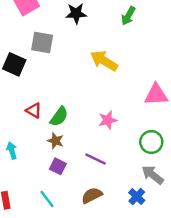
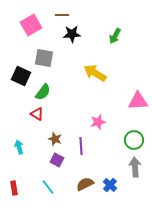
green semicircle: (59, 117) -> (43, 92), moved
purple line: (96, 159) -> (81, 146), moved, turned 60
gray arrow: (153, 175) -> (135, 167), turned 48
blue cross: (137, 197) -> (110, 185), moved

